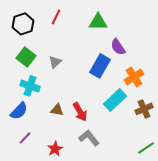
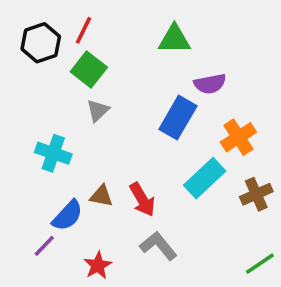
red line: (56, 17) -> (83, 30), moved
purple semicircle: (118, 47) -> (210, 84), turned -66
green square: (26, 57) -> (89, 69), moved
blue semicircle: (19, 111) -> (67, 216), moved

